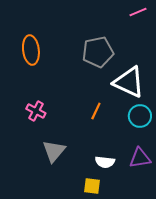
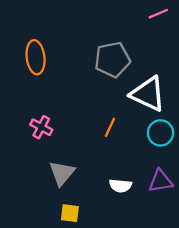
yellow square: (92, 186) -> (70, 213), moved

